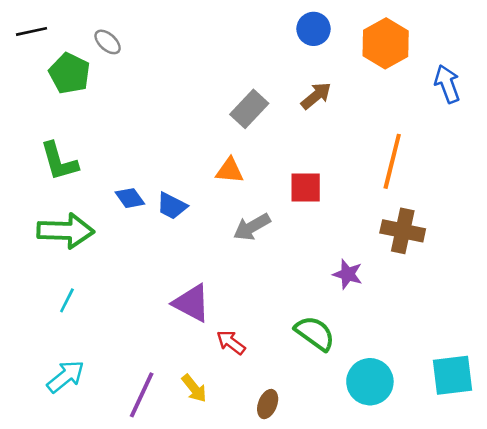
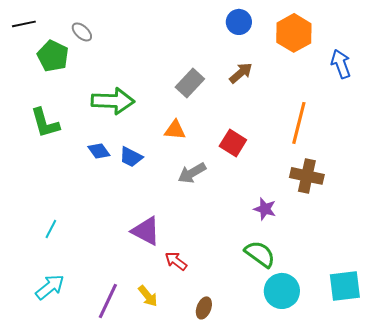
red square: (306, 188) -> (233, 143), turned 32
green arrow: (66, 231) -> (113, 101), moved
green semicircle: (315, 333) -> (260, 254), moved

